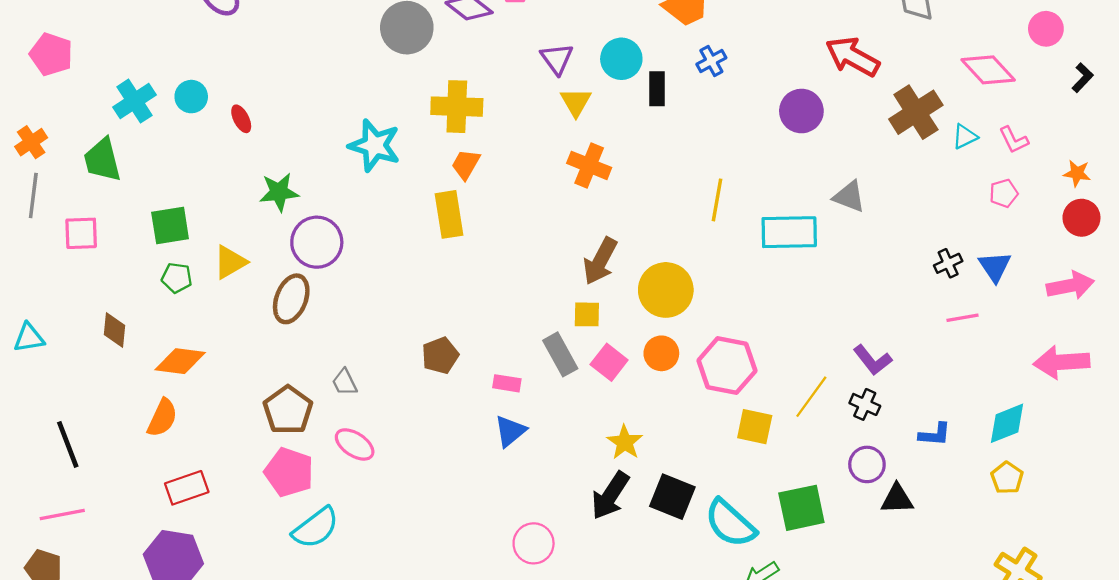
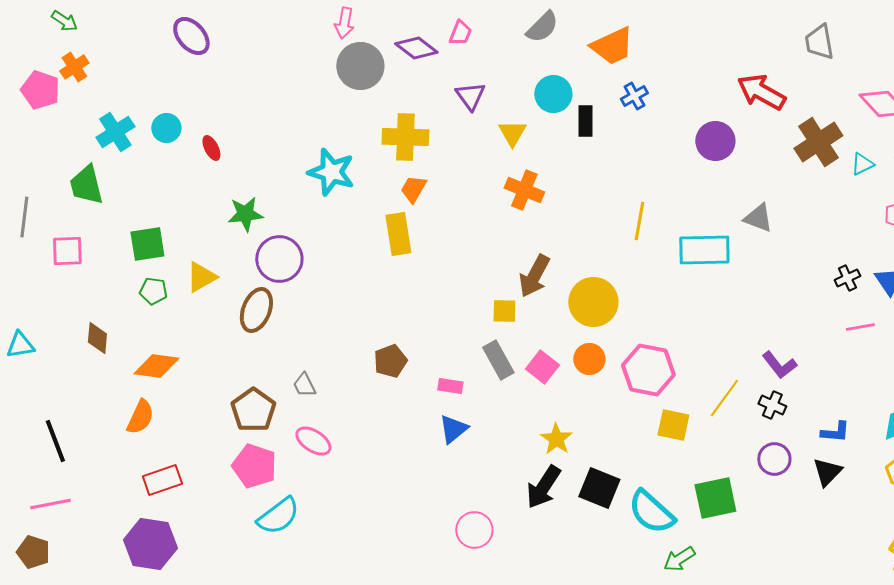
purple triangle: (557, 59) -> (470, 96), moved
orange cross: (31, 142) -> (74, 67), moved
yellow square: (587, 314) -> (504, 311), moved
black triangle: (897, 499) -> (827, 472), moved, turned -44

